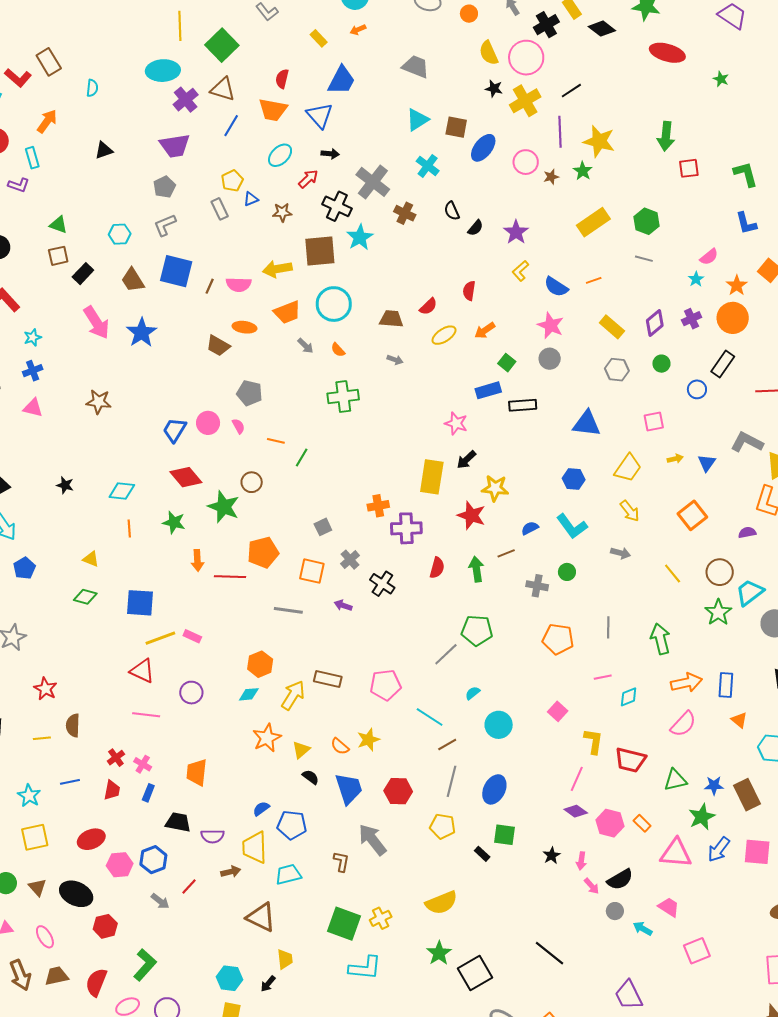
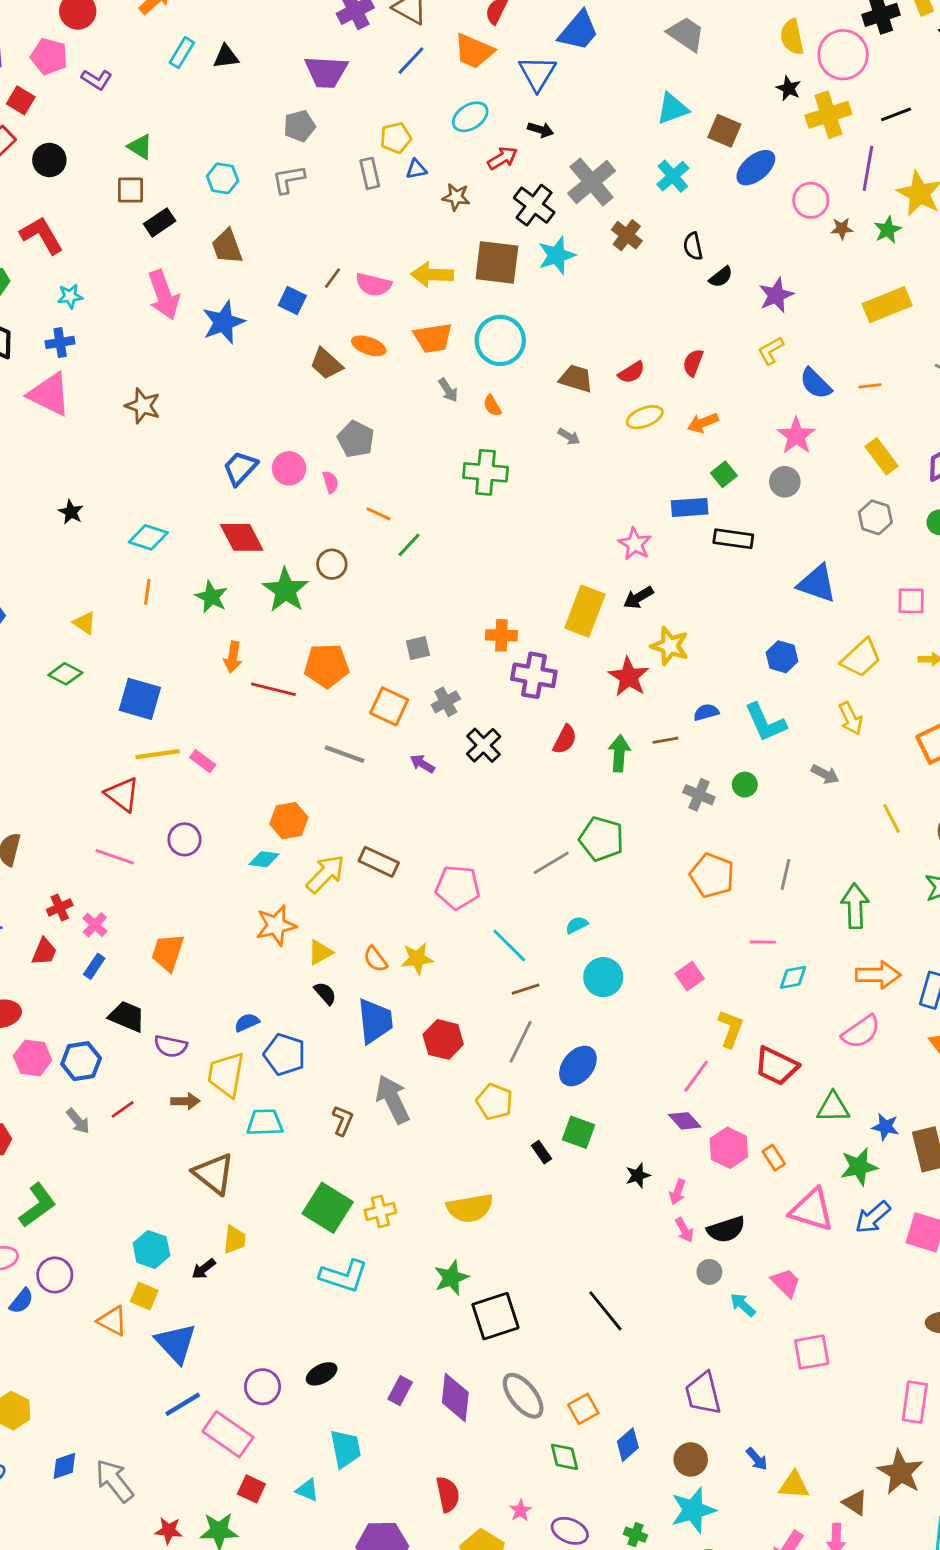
cyan rectangle: (32, 158) -> (182, 53), moved, turned 35
blue square: (176, 271) -> (292, 301), moved, size x0.6
pink triangle: (33, 408) -> (49, 394), size x1.6

